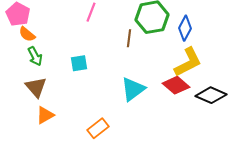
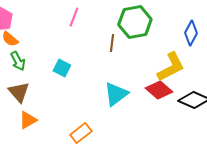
blue diamond: (185, 28) -> (191, 33), moved
cyan square: (79, 63) -> (62, 68), turned 36

